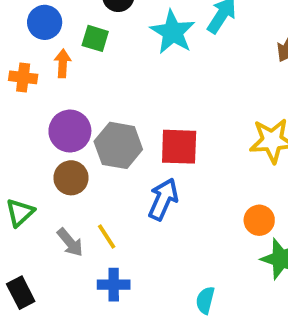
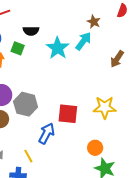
red square: (179, 147) -> (68, 114), moved
yellow line: (107, 237) -> (28, 156), moved

